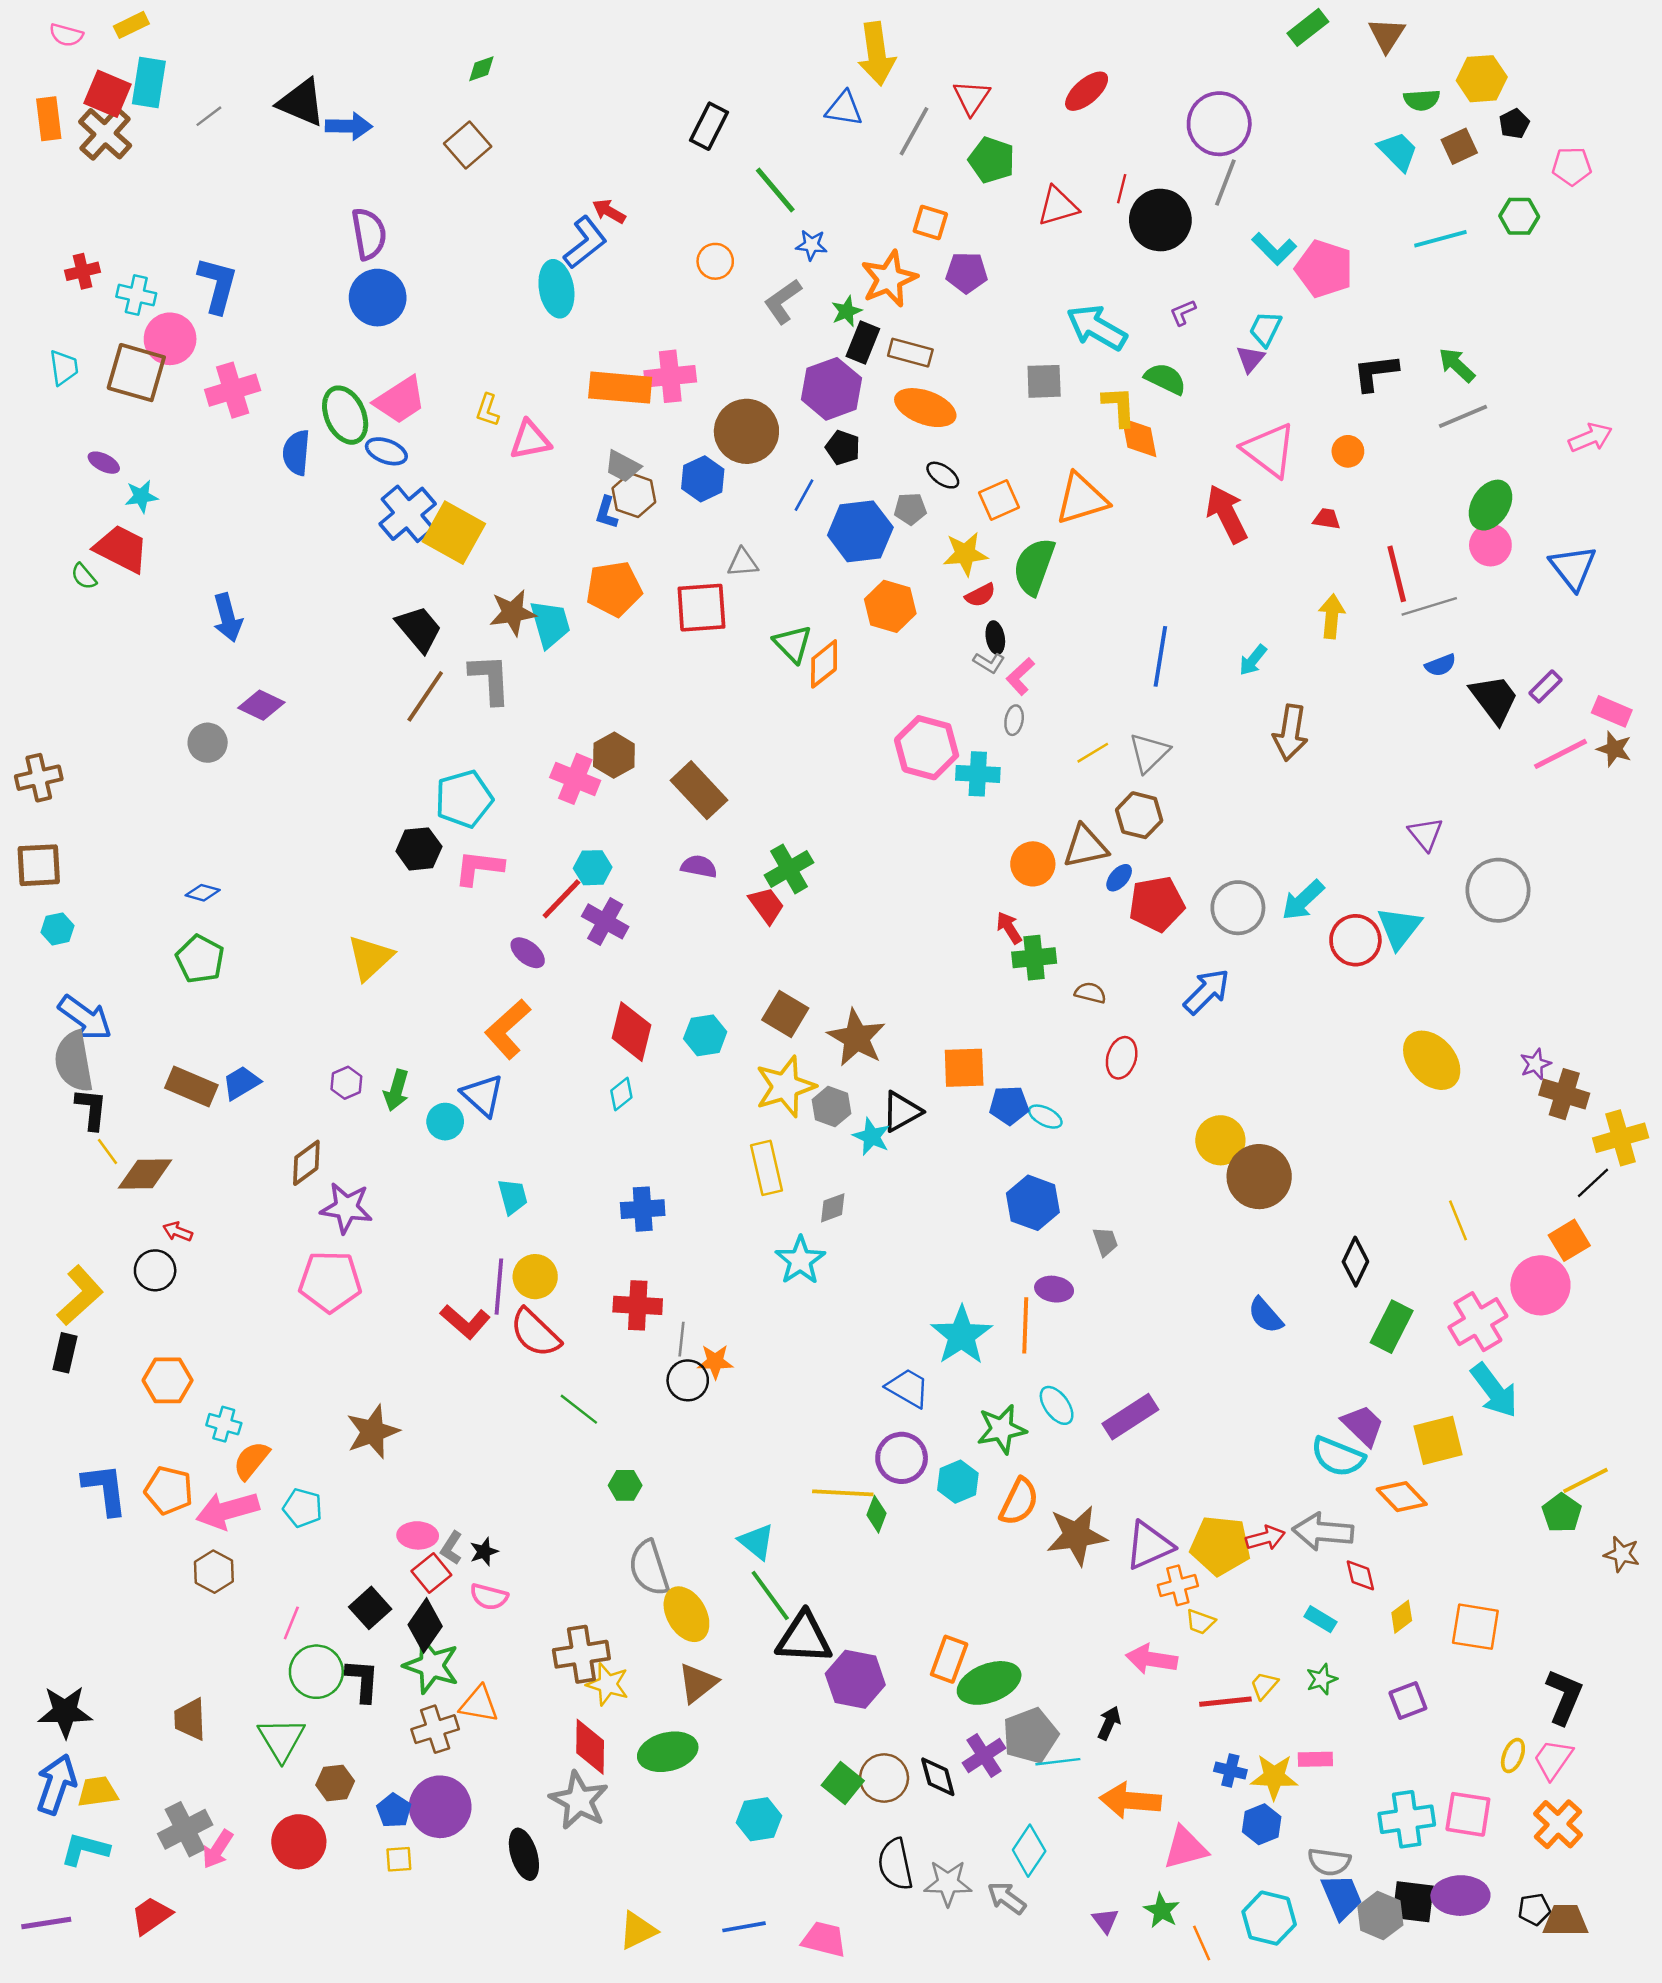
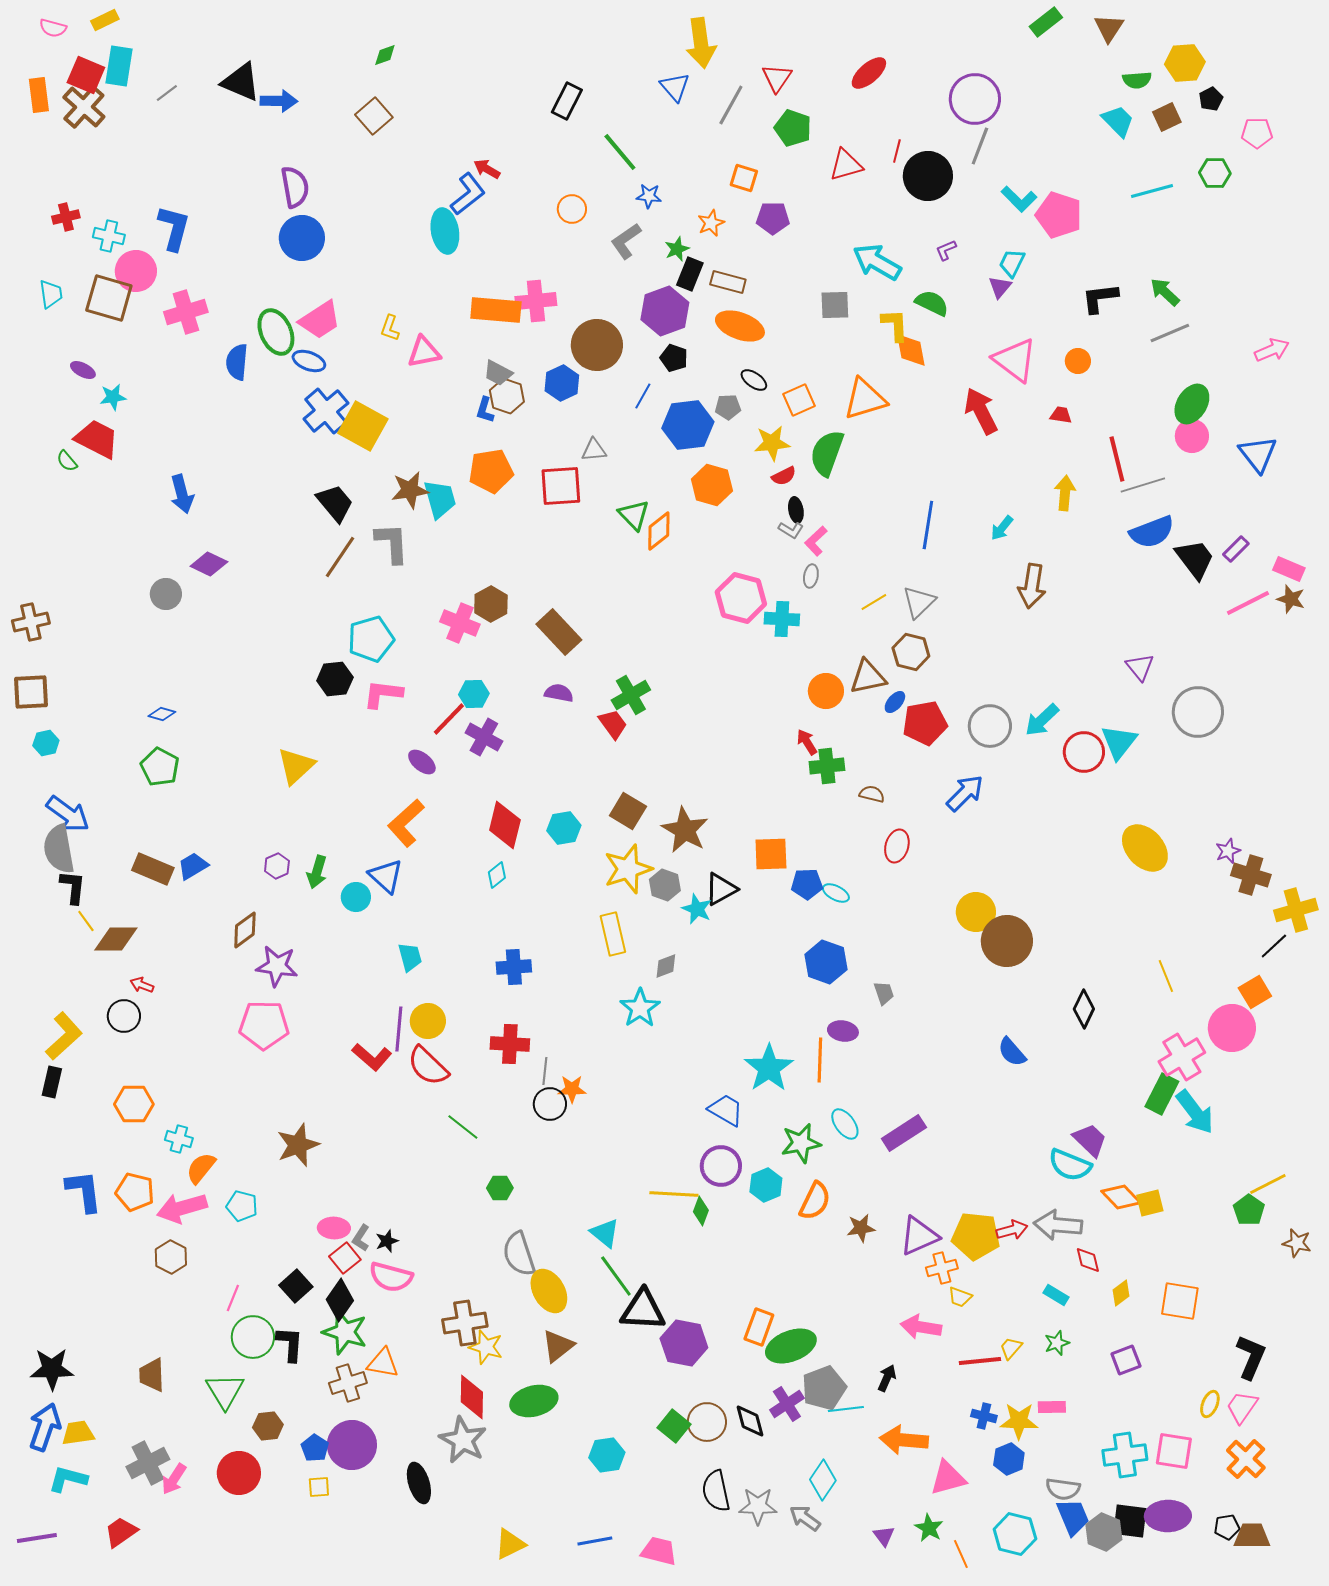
blue triangle: (844, 109) -> (675, 87), turned 40
orange star: (889, 279) -> (711, 223), size x0.6
blue semicircle: (1440, 665) -> (1152, 532), size x1.8
green rectangle: (1392, 1327) -> (1162, 1094), moved
yellow square: (1438, 1440) -> (1150, 1203), moved, size x0.7
brown star: (1077, 1535) -> (861, 1228), size x0.6
pink semicircle: (489, 1597) -> (391, 1277), size x1.4

